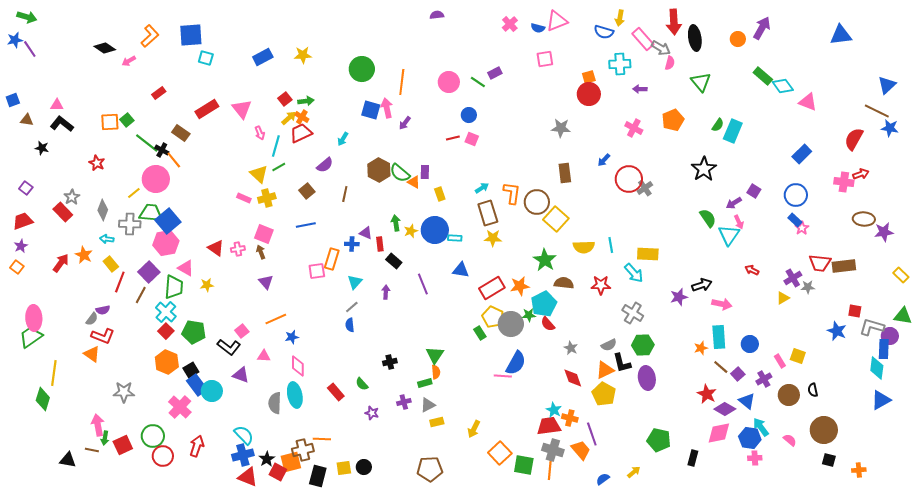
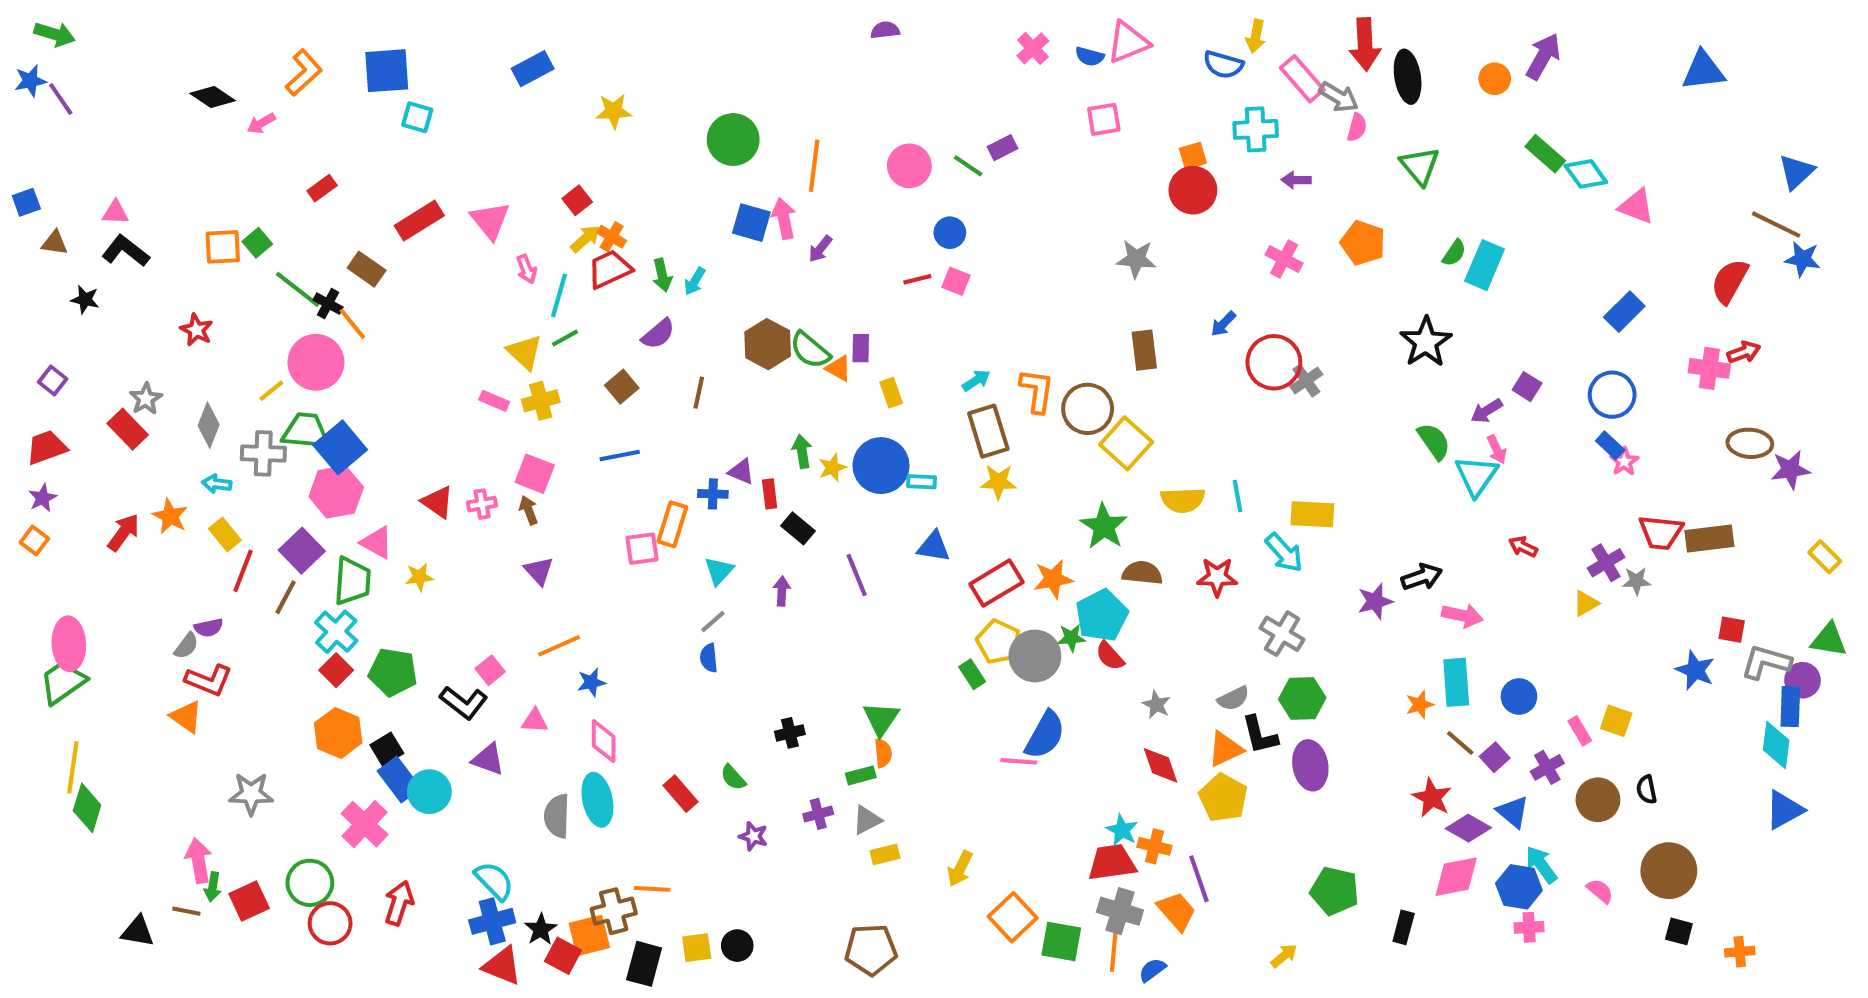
blue rectangle: (263, 57) -> (533, 69), moved
green arrow: (306, 101) -> (662, 275), moved, turned 84
orange pentagon: (673, 120) -> (1363, 243), turned -30
yellow line: (54, 373) -> (73, 767), moved
blue semicircle: (603, 479) -> (1152, 970), moved

